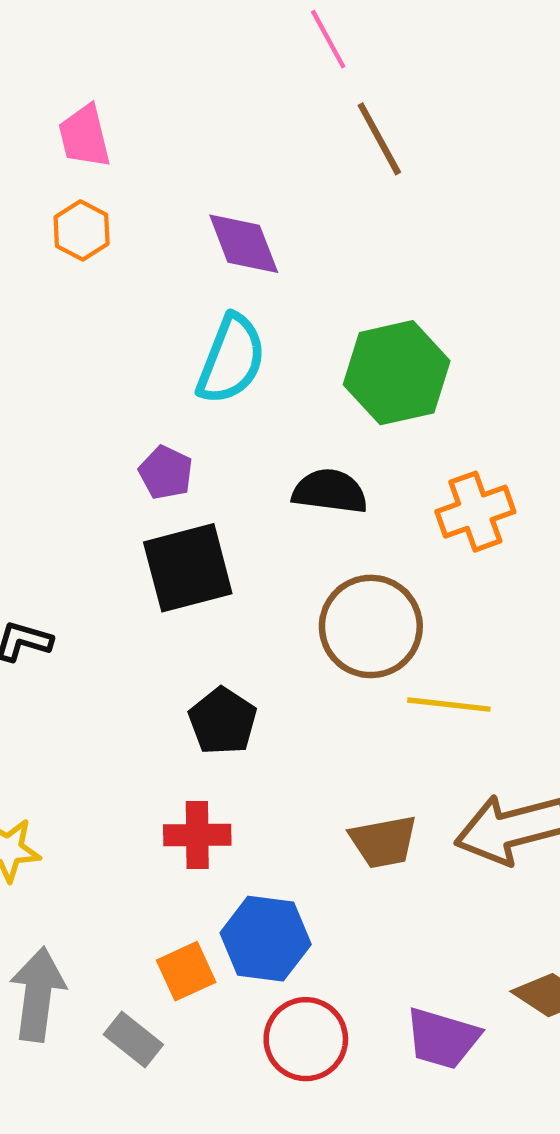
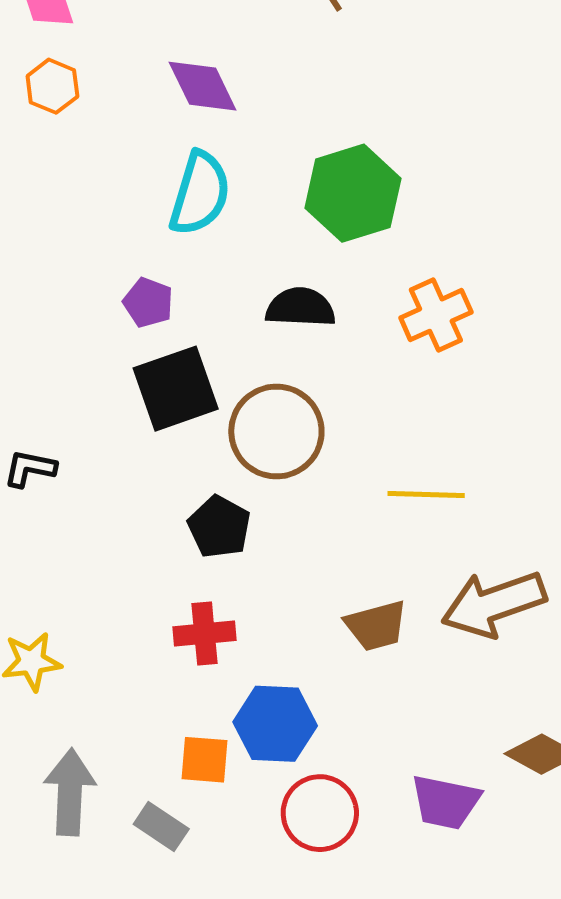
brown circle: (371, 626) -> (276, 431), moved
orange square: (186, 971) -> (205, 760), turned 34

